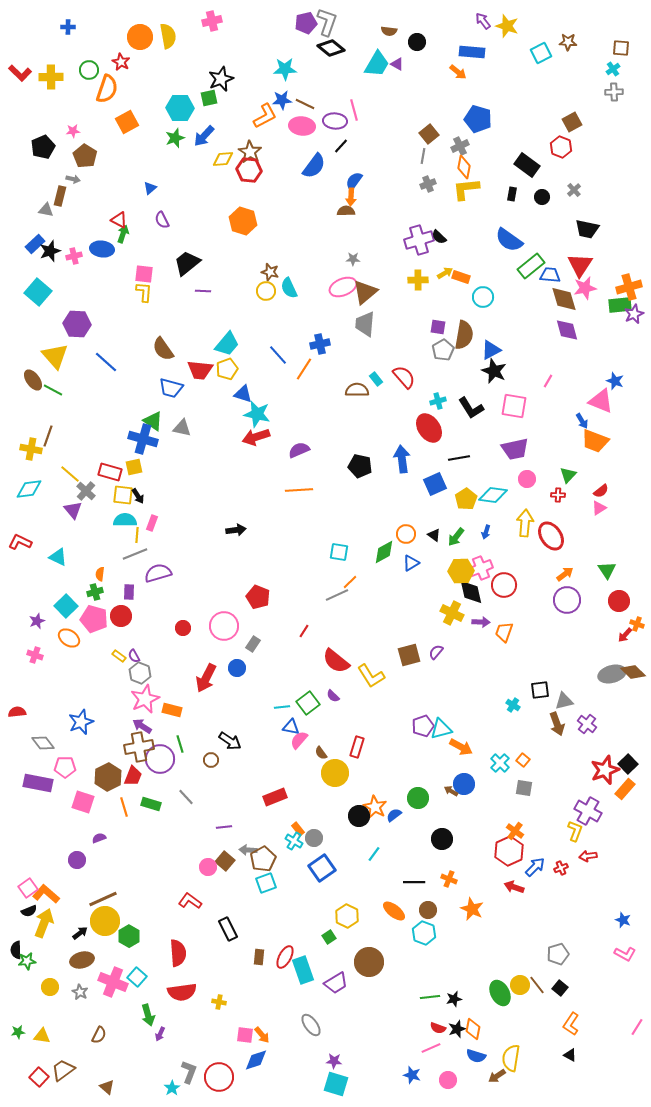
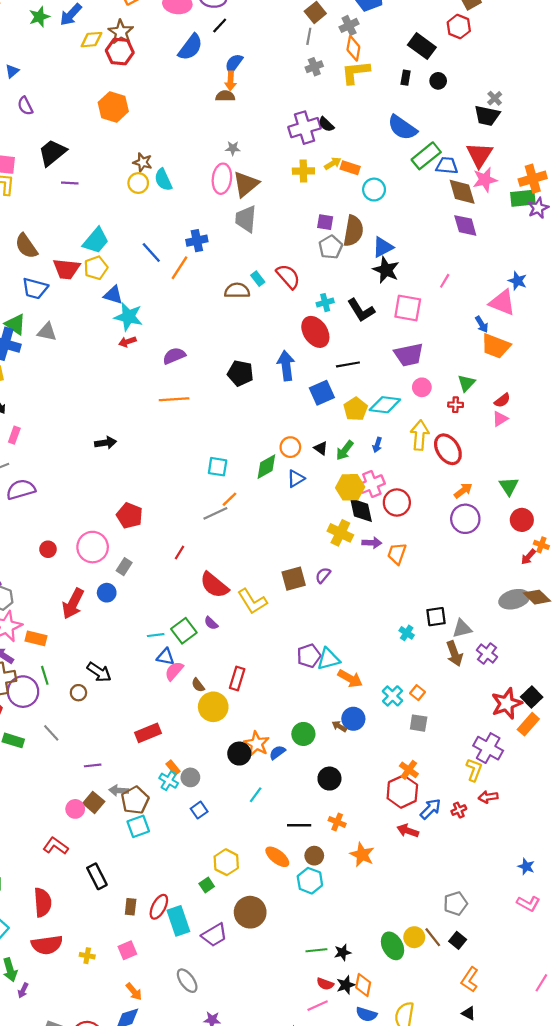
gray cross: (574, 190) -> (495, 98), moved
pink ellipse: (343, 287) -> (222, 179), turned -60
red arrow: (256, 437) -> (127, 342), size x0.6
blue square: (322, 868) -> (199, 810), size x0.6
pink square: (245, 1035) -> (127, 950), moved, turned -30

